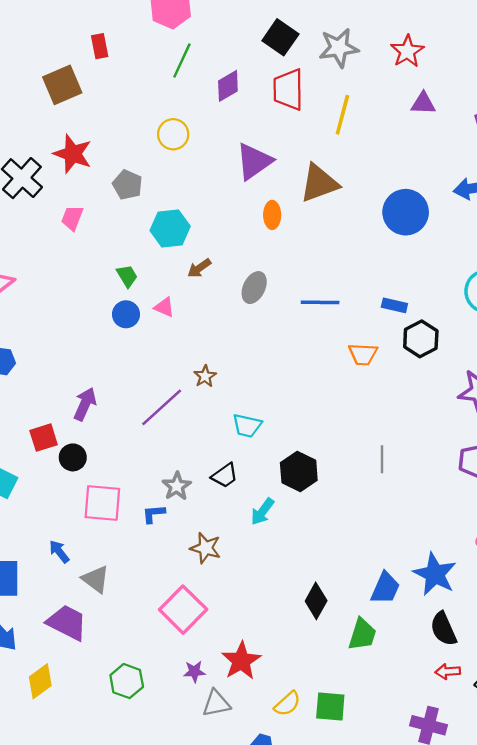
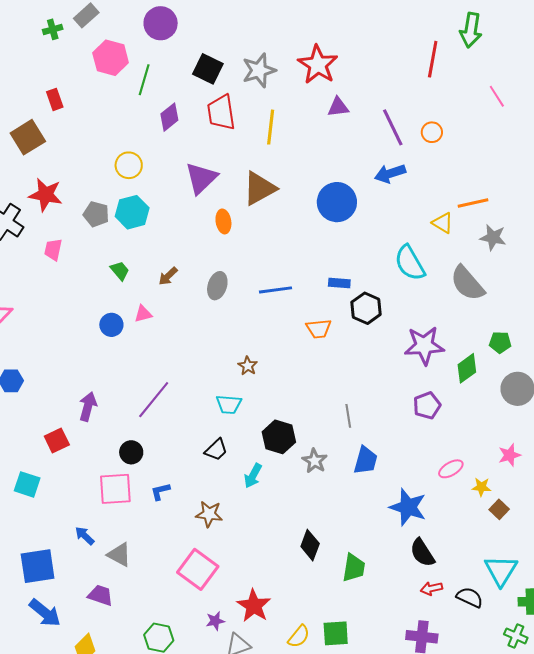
red star: (407, 51) -> (318, 65), size x1.4
green line: (182, 61) -> (144, 80), moved
cyan hexagon: (170, 228) -> (132, 212), moved
green trapezoid: (127, 276) -> (120, 271), moved
pink triangle: (164, 307) -> (143, 314), turned -30
brown star: (205, 376) -> (248, 366), moved
black circle: (73, 457) -> (131, 452), moved
gray star: (177, 486) -> (315, 461), moved
blue trapezoid: (385, 588) -> (366, 460), moved
purple trapezoid: (67, 623) -> (100, 595), size x0.7

